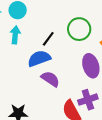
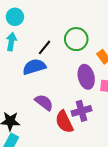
purple semicircle: (50, 79) -> (44, 102), moved

